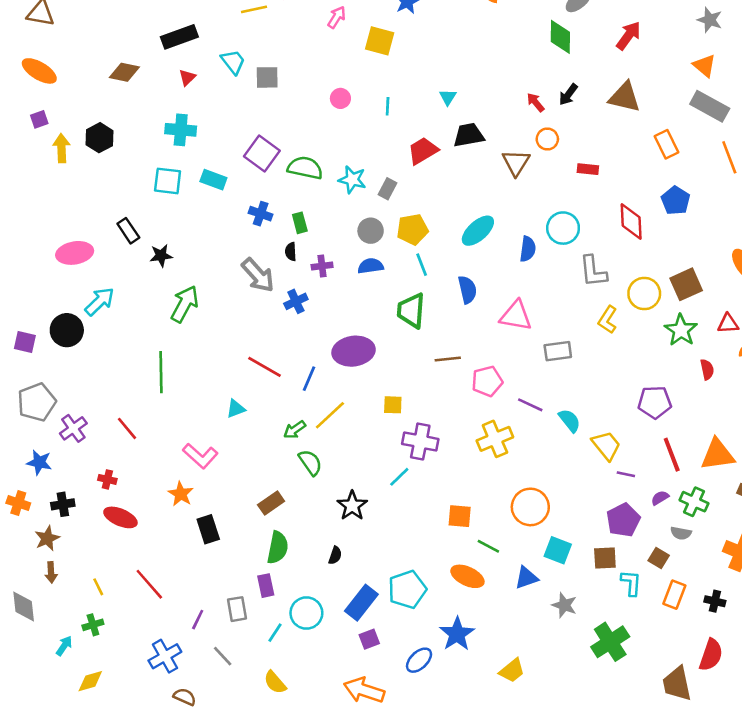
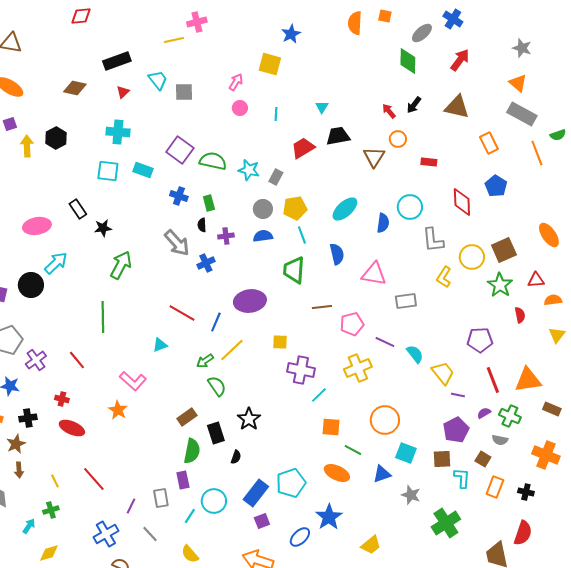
pink arrow: (337, 17) -> (236, 82), moved
cyan line: (399, 477) -> (319, 395), moved
black rectangle: (208, 529) -> (216, 433), moved

